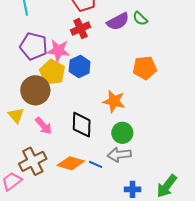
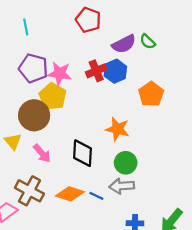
red cross: (81, 29) -> (96, 71), moved
blue hexagon: (80, 67) -> (115, 71), moved
orange pentagon: (145, 68) -> (151, 94), turned -30
brown cross: (33, 161) -> (29, 191), turned -36

